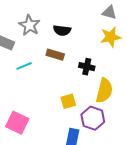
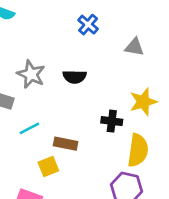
yellow star: (111, 37) -> (143, 102), moved
brown rectangle: (55, 55) -> (66, 144), moved
yellow square: (68, 101) -> (48, 166), moved

